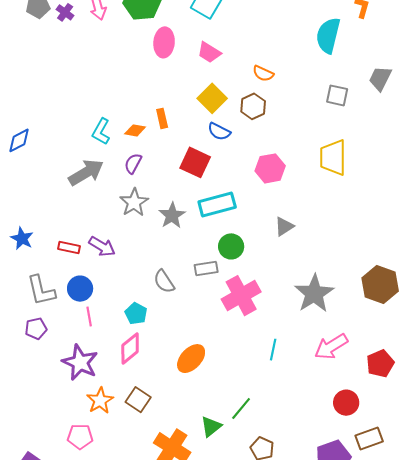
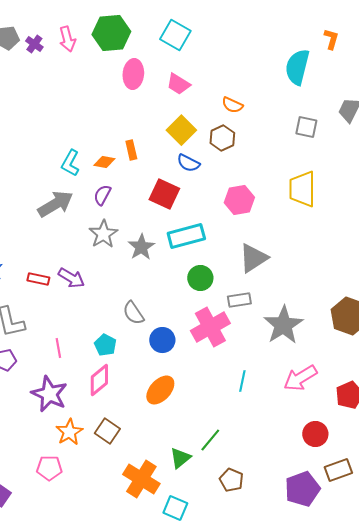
gray triangle: (284, 226) -> (253, 258), size x1.5
gray rectangle: (206, 269) -> (239, 300), moved
blue circle: (80, 289) -> (162, 340), moved

